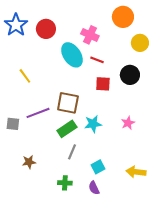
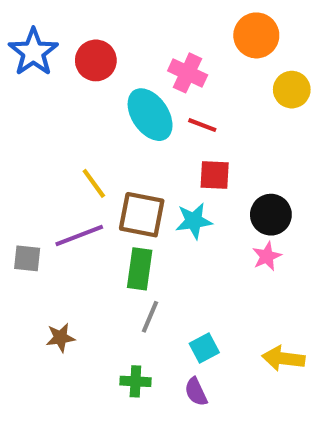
black circle: (130, 75) -> (271, 215), moved
yellow line: (25, 76) -> (94, 183), moved
cyan star: (93, 124) -> (194, 221), moved
green rectangle: (67, 129) -> (140, 269), turned -48

